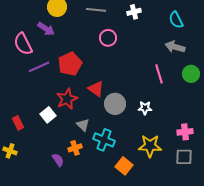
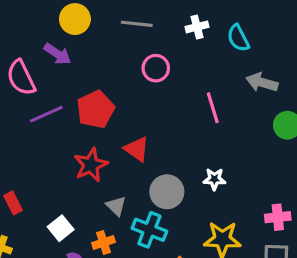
cyan semicircle: (176, 20) -> (238, 38), moved
pink line: (159, 74) -> (213, 108), moved
gray circle: (115, 104) -> (167, 192), moved
white square: (48, 115) -> (61, 228), moved

